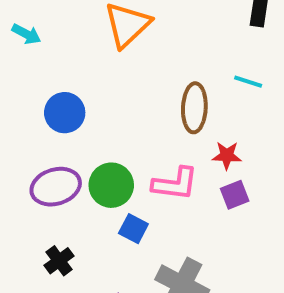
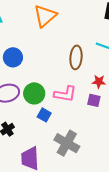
red star: (227, 155) -> (99, 82), moved
purple square: (235, 195) -> (94, 100), turned 32

